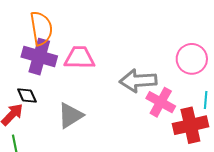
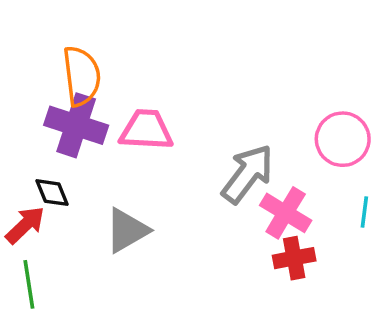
gray arrow: (138, 81) -> (248, 174), turned 129
red cross: (190, 125) -> (294, 258), moved, size x0.7

